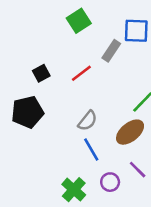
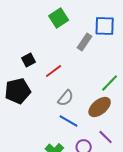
red line: (81, 73) -> (54, 71), moved
blue line: (91, 150) -> (69, 121), turned -30

